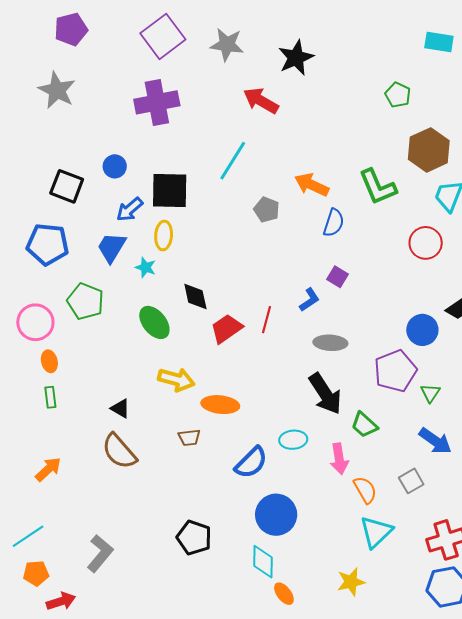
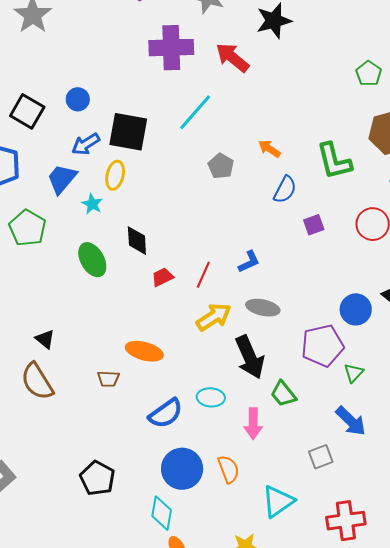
purple cross: (157, 102) -> (171, 48), moved
orange arrow: (312, 185) -> (269, 149), size x0.7
purple square: (338, 277) -> (314, 225), moved, turned 30
red trapezoid: (226, 329) -> (162, 277), size x0.7
yellow arrow: (176, 380) -> (214, 317), moved, turned -57
orange semicircle: (365, 490) -> (229, 469), moved

